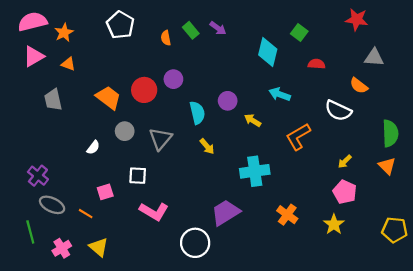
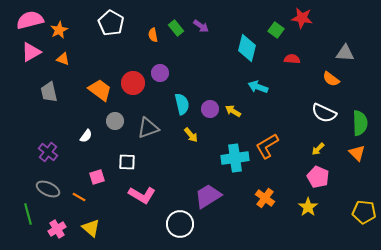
red star: (357, 20) -> (302, 18), moved
purple circle: (228, 101) -> (210, 109), moved
white semicircle: (338, 111) -> (324, 113), moved
orange L-shape: (298, 137) -> (267, 146), moved
gray triangle: (160, 139) -> (148, 128), turned 30
purple cross: (38, 176) -> (48, 152), moved

